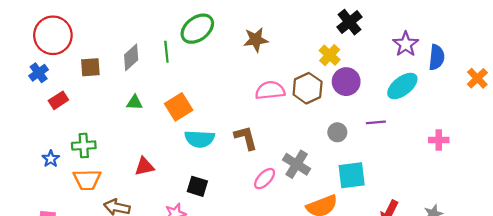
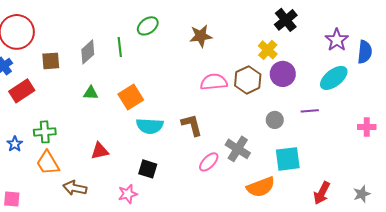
green ellipse: (197, 29) -> (148, 26), size x0.7
red rectangle: (58, 100) -> (22, 91), size x1.4
orange trapezoid: (87, 180) -> (48, 163), turned 60

